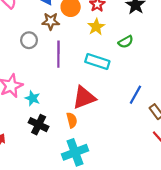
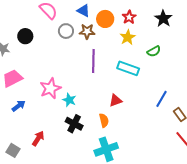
gray circle: (29, 40) -> (66, 31), moved
red triangle: (84, 98) -> (115, 100), size x0.6

